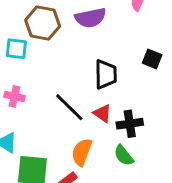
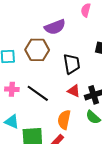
brown hexagon: (43, 23) -> (37, 50), moved
black line: (69, 107) -> (38, 93), moved

